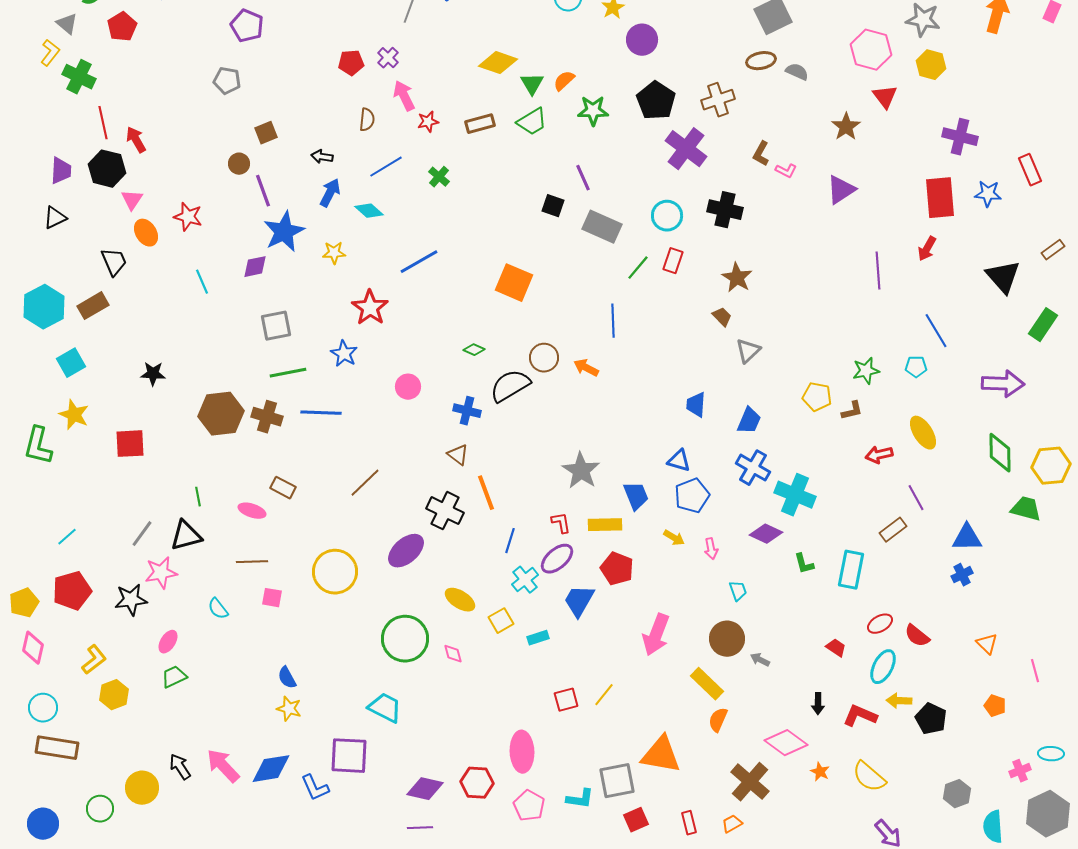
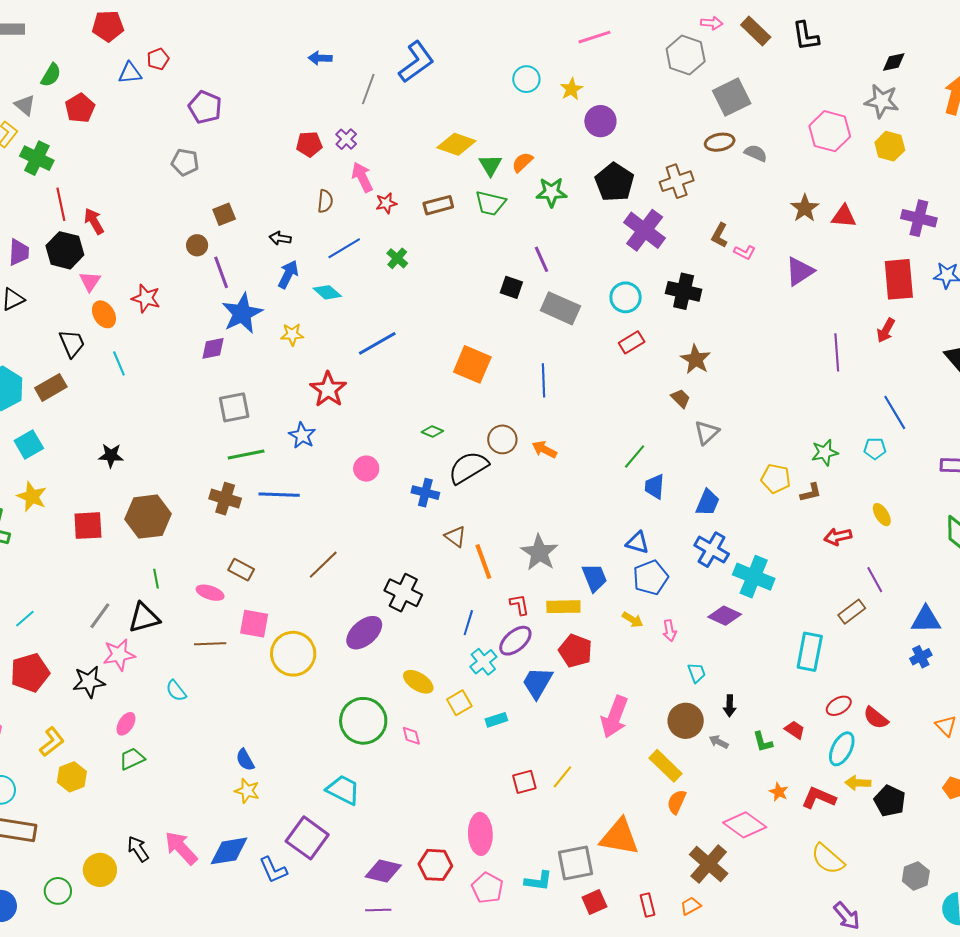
red triangle: (885, 97) -> (844, 216), moved, turned -48
green trapezoid: (532, 122) -> (490, 203), turned 44
red rectangle: (673, 261) -> (632, 342), turned 40
green line: (638, 268) -> (635, 456), moved
cyan line: (202, 282) -> (119, 363), moved
blue line: (613, 321) -> (543, 380), moved
brown hexagon: (221, 414) -> (148, 517), moved
yellow ellipse: (923, 433) -> (882, 515), size x0.7
brown triangle: (458, 455) -> (455, 537), moved
orange line: (486, 493) -> (483, 562), moved
green L-shape: (804, 564) -> (763, 742), moved
pink square: (272, 598) -> (254, 624), moved, size x1.4
black arrow: (818, 704) -> (730, 706), moved
purple square: (349, 756) -> (307, 838), turned 33
orange star: (820, 772) -> (779, 792), moved

